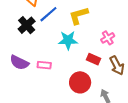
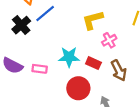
yellow L-shape: (79, 16) -> (93, 20), moved
cyan star: (68, 40) -> (69, 57), moved

